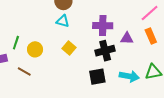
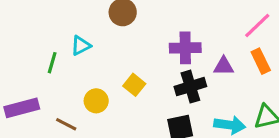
cyan triangle: (63, 21) -> (81, 46), moved, turned -40
green line: (16, 43) -> (52, 63), moved
yellow circle: (35, 49) -> (96, 101), moved

